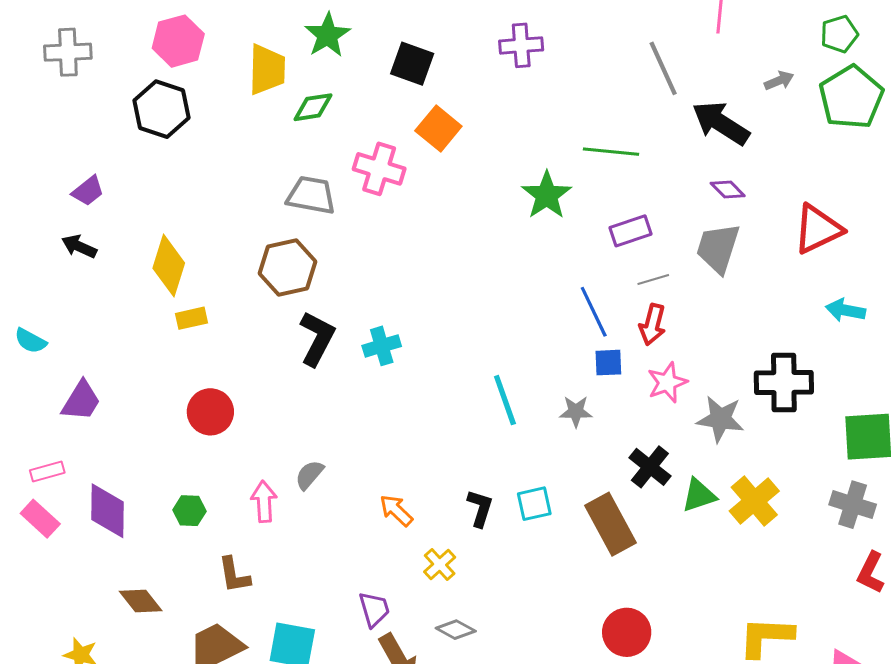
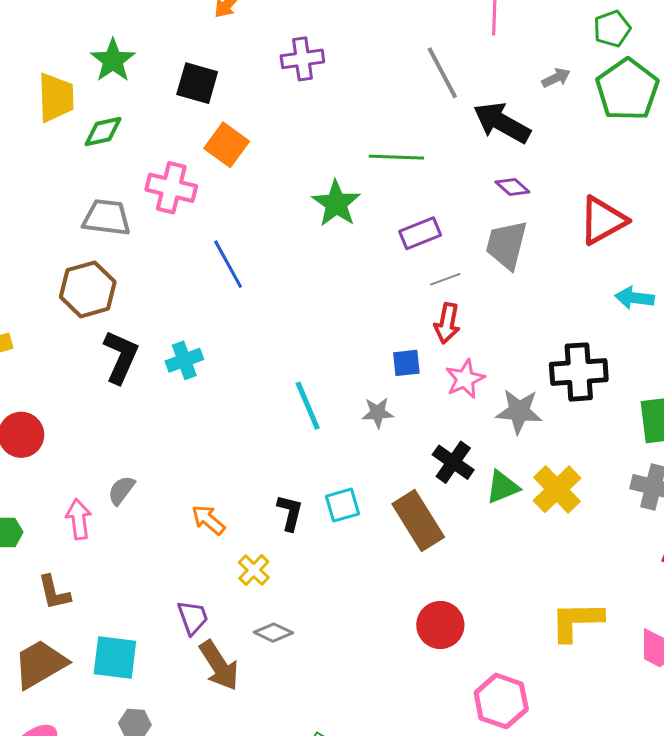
blue line: (594, 312) -> (228, 264), moved

